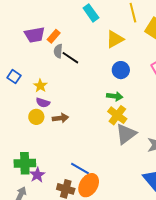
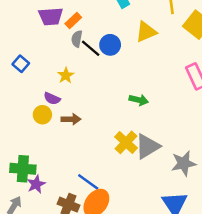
blue circle: (121, 70) -> (110, 45), moved
yellow star: (40, 86) -> (66, 75), moved
yellow cross: (117, 115) -> (126, 142), moved

